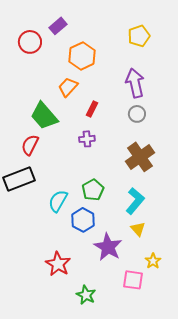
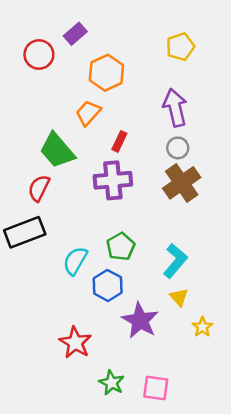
purple cross: (87, 139) -> (113, 180), size x1.8
brown cross: (140, 157) -> (182, 183), moved
yellow star: (153, 261) -> (202, 327), moved
pink square: (133, 280) -> (156, 388), moved

